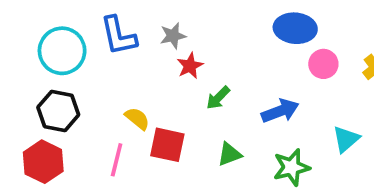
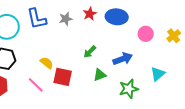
blue ellipse: (295, 28) -> (117, 17), moved
red star: (190, 66) -> (90, 14), moved
green triangle: (229, 154) -> (100, 75), moved
pink line: (117, 160) -> (36, 85), turned -60

